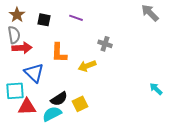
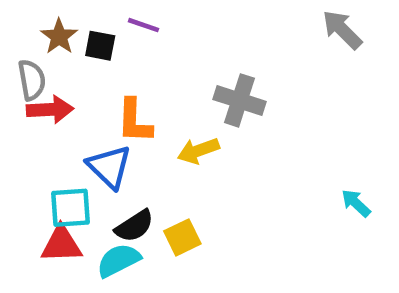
brown star: (17, 15) -> (59, 37), moved
purple line: (76, 18) -> (144, 25), moved
gray cross: (105, 44) -> (239, 100), size x1.5
blue triangle: (34, 73) -> (109, 167), moved
cyan square: (15, 91) -> (71, 208), moved

